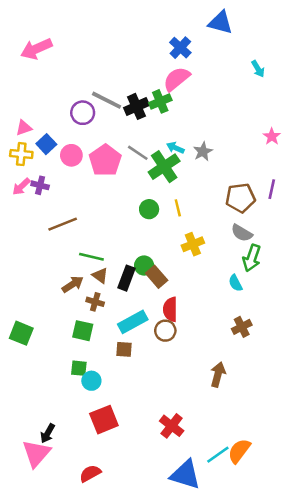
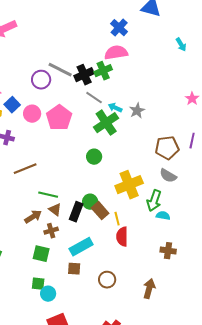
pink semicircle: (177, 79) -> (116, 53), turned 30
gray line: (138, 153) -> (94, 98), moved
yellow line: (178, 208) -> (117, 219), moved
yellow cross: (193, 244) -> (129, 185), size x1.5
green arrow: (252, 258) -> (154, 201), moved
cyan semicircle: (235, 283) -> (163, 216), turned 128
brown cross: (95, 302) -> (51, 231), turned -32
red semicircle: (170, 309) -> (122, 237), moved
brown cross: (242, 327) -> (168, 251), turned 35
brown circle: (165, 331) -> (107, 280), moved

